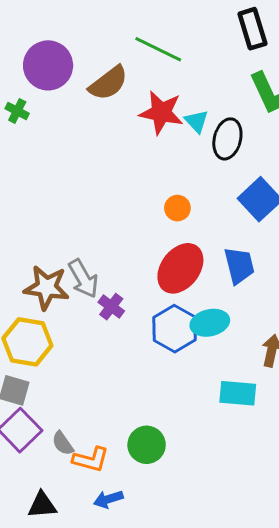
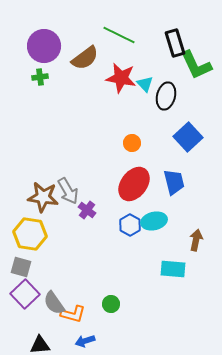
black rectangle: (252, 29) -> (175, 43), moved
green cross: (17, 111) -> (40, 77), moved, turned -35
blue hexagon: (174, 329) -> (130, 225), size x0.7
gray semicircle: (63, 443) -> (54, 303), size x1.4
green circle: (147, 445) -> (111, 304), size x0.7

